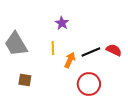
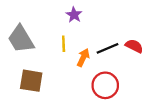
brown square: (25, 80) -> (31, 81), size x1.5

